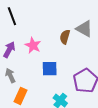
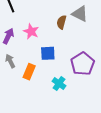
orange rectangle: (21, 96) -> (29, 72), moved

